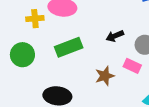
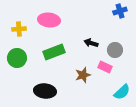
yellow cross: (35, 19) -> (19, 29), moved
black arrow: (115, 36) -> (91, 43), turned 40

